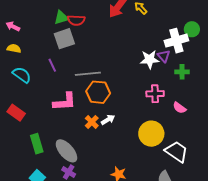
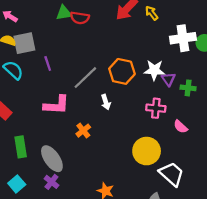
gray square: (64, 39) -> (24, 43), moved
white cross: (176, 41) -> (183, 38), moved
purple triangle: (164, 56) -> (168, 79), moved
gray line: (88, 74) -> (85, 78), turned -45
orange hexagon: (98, 92) -> (122, 71), moved
white arrow: (108, 120) -> (106, 102), moved, turned 96

